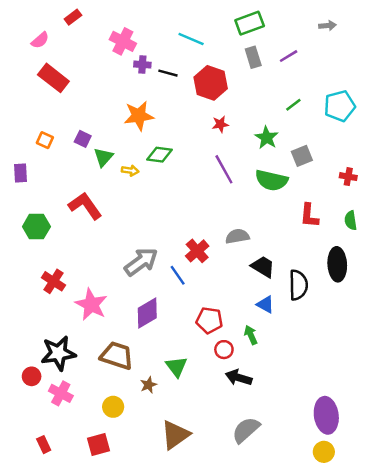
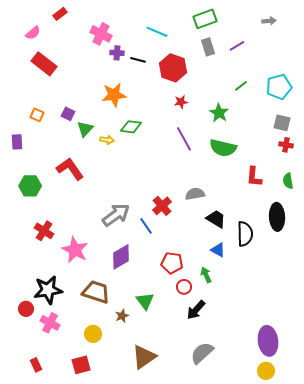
gray square: (302, 156) -> (282, 123), moved, turned 36
black arrow: (239, 378) -> (196, 310), turned -65

